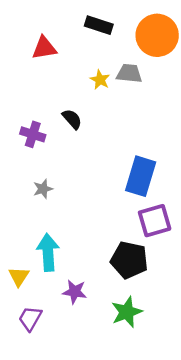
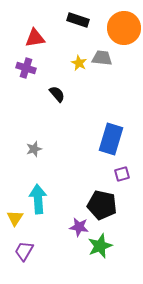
purple cross: (33, 134) -> (26, 68), moved
purple square: (155, 221) -> (122, 174), size x0.6
purple star: (75, 292) -> (79, 227), moved

